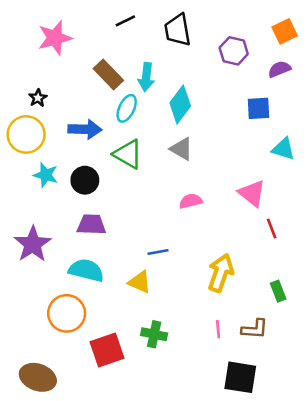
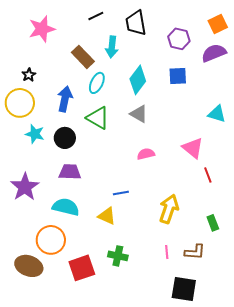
purple semicircle: (279, 69) -> (214, 53), size x1.4
cyan arrow: (146, 77) -> (112, 47), moved
blue square: (259, 108) -> (178, 76), moved
blue arrow: (85, 129) -> (65, 99), turned -80
brown ellipse: (38, 377) -> (29, 266), moved

